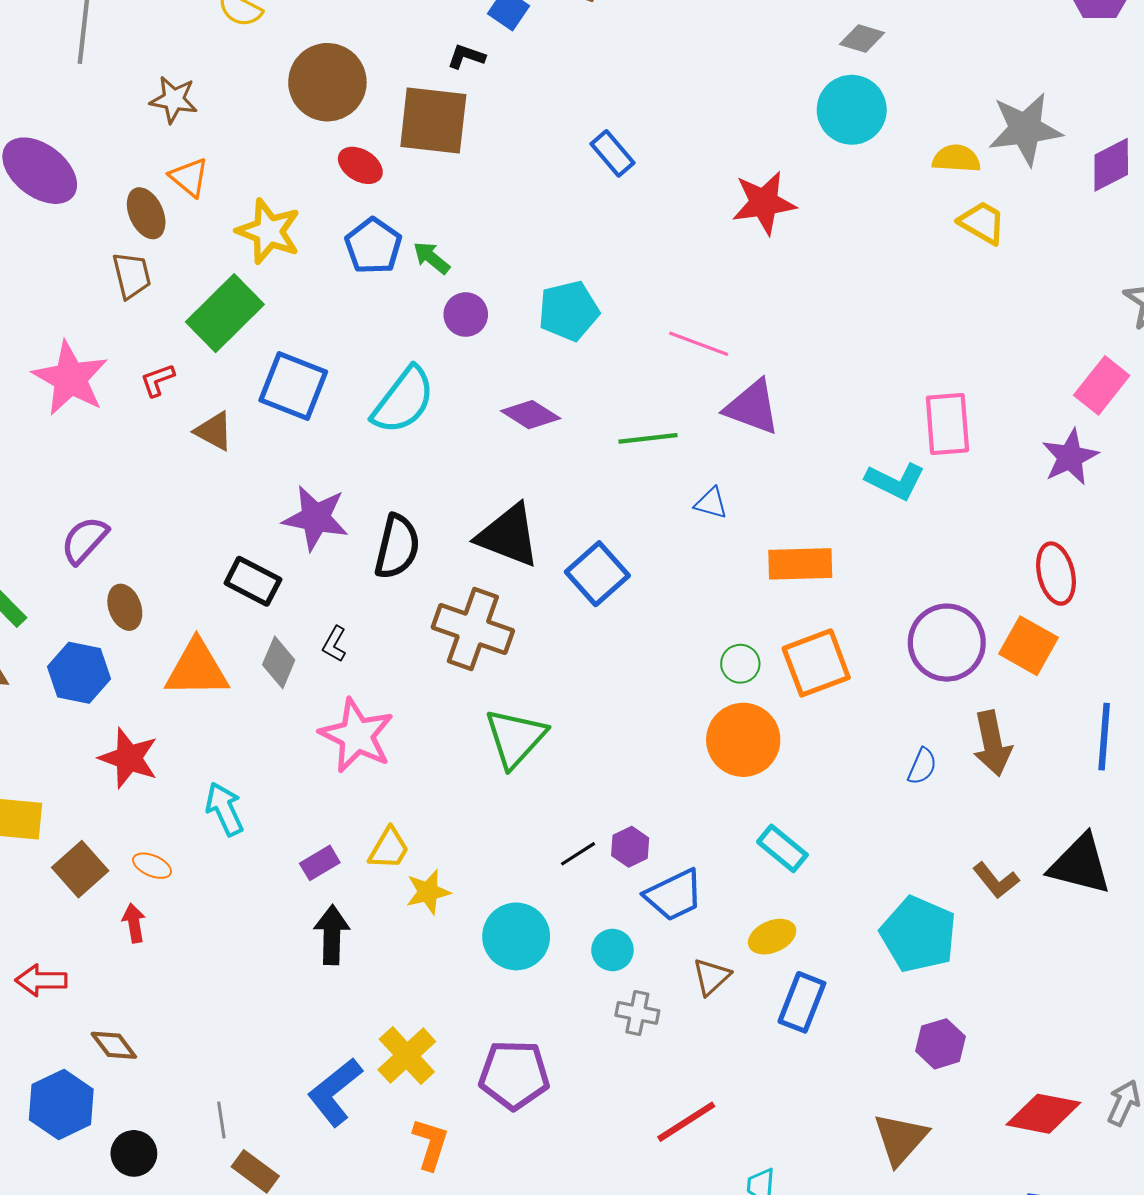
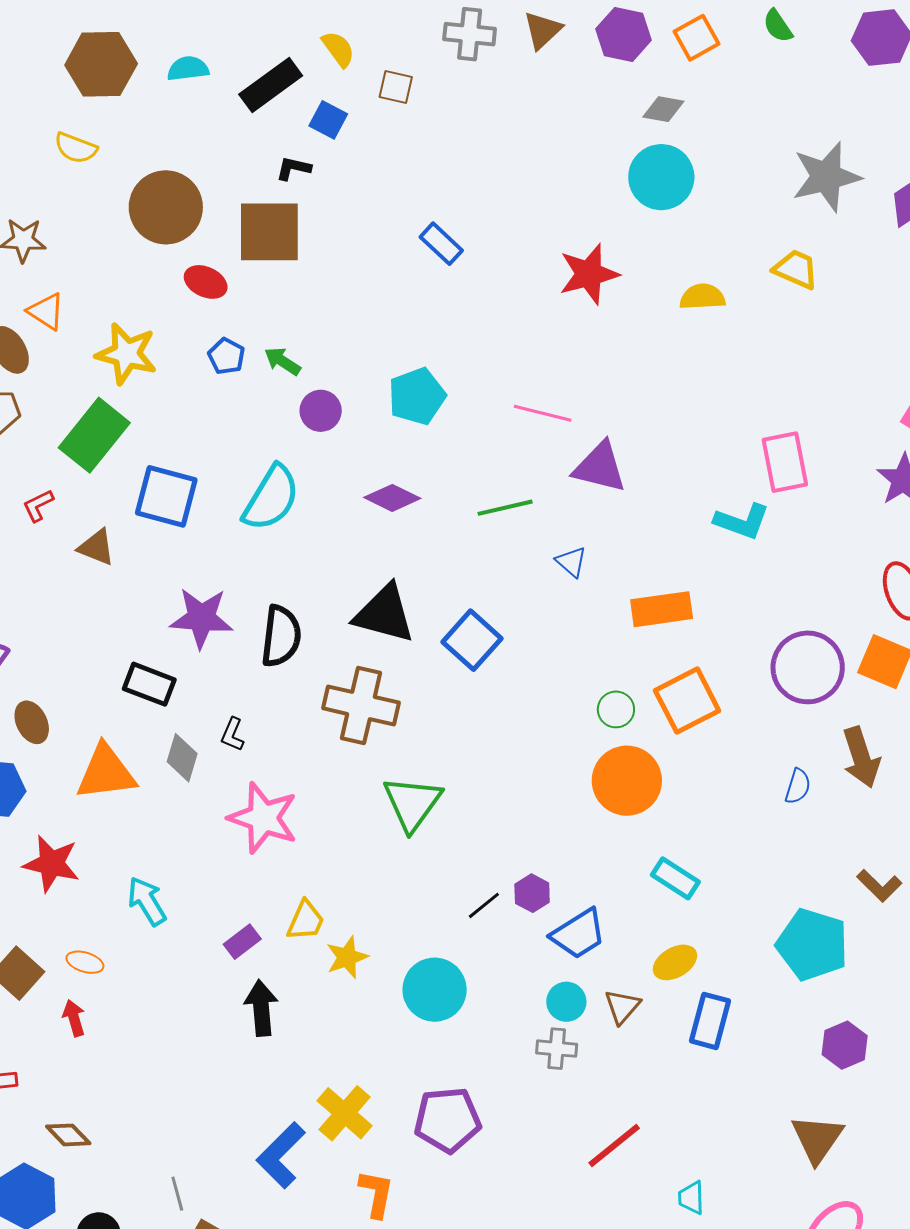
yellow semicircle: (956, 159) -> (702, 297), moved
blue pentagon: (373, 246) -> (226, 356), size x0.7
blue triangle: (711, 503) -> (571, 562), turned 32
cyan circle: (612, 950) -> (566, 1002), moved

